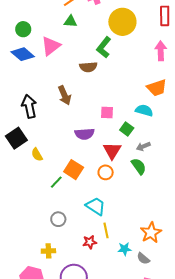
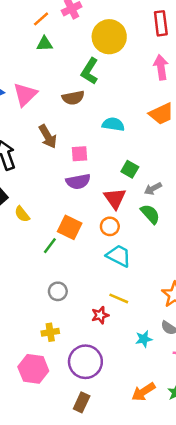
pink triangle: (51, 46) -> (25, 94), moved
cyan semicircle: (144, 110) -> (113, 124), moved
pink square: (107, 112) -> (79, 154), moved
cyan trapezoid: (96, 206) -> (119, 256), moved
yellow line: (106, 230) -> (119, 298), turned -49
cyan star: (125, 249) -> (144, 339), moved

